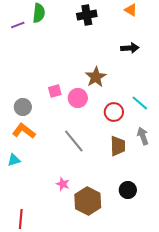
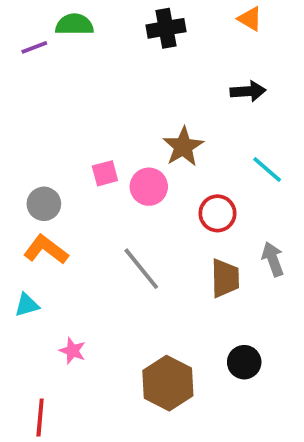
green semicircle: (39, 13) -> (74, 25), turned -96
cyan line: (140, 103) -> (267, 169), moved
pink star: (63, 184) -> (72, 351), moved

